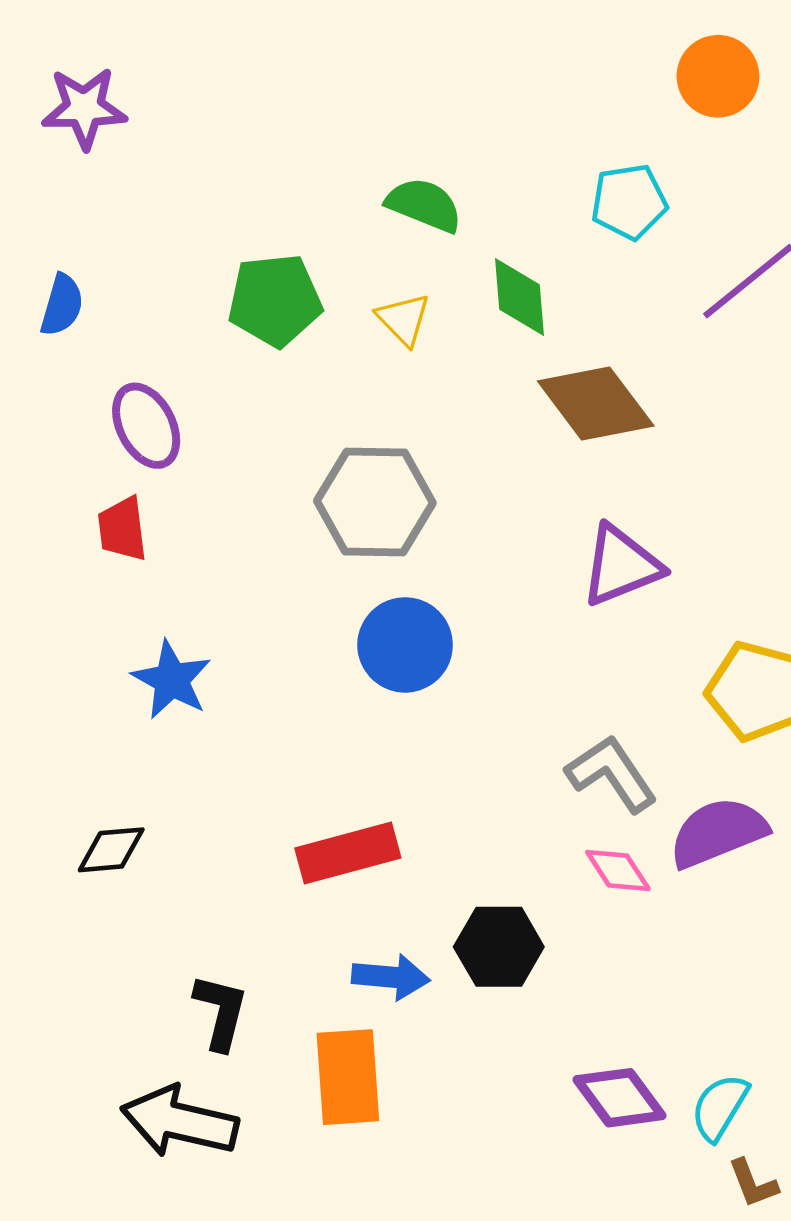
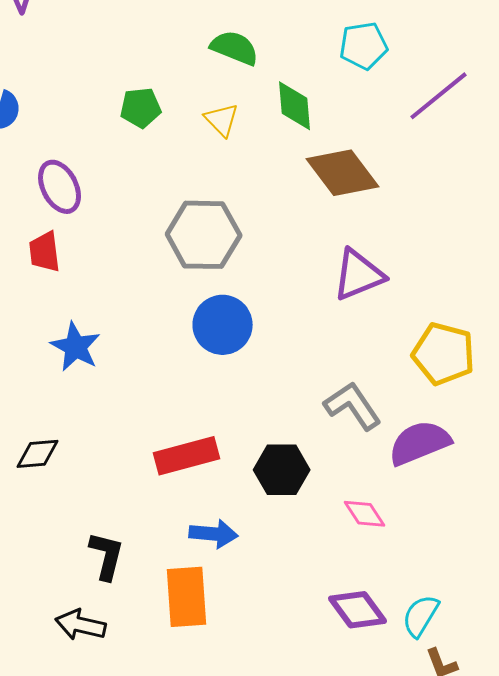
green pentagon: (275, 300) -> (141, 108), size x0.7
pink diamond: (618, 871) -> (365, 514), moved
black hexagon: (499, 947) -> (282, 470), moved
black arrow: (179, 1121) -> (81, 625), size x0.7

